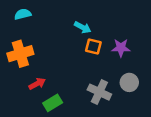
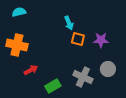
cyan arrow: (83, 27) -> (69, 23), turned 40
orange cross: (20, 54) -> (17, 45), turned 30
green rectangle: (53, 103) -> (53, 86), moved

